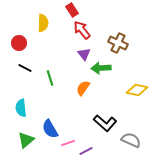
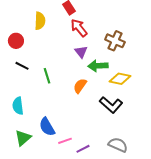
yellow diamond: (137, 90) -> (120, 79), moved
black L-shape: (105, 123) -> (111, 105), moved
gray semicircle: (131, 140) -> (118, 145), moved

